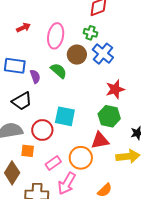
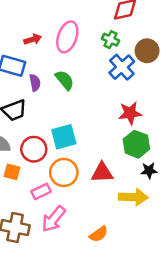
red arrow: (23, 27) -> (33, 39), moved
brown circle: (77, 55) -> (147, 51), moved
cyan square: (65, 116) -> (64, 137), turned -35
green hexagon: (109, 116) -> (136, 144), moved
orange circle: (81, 158) -> (64, 172), moved

